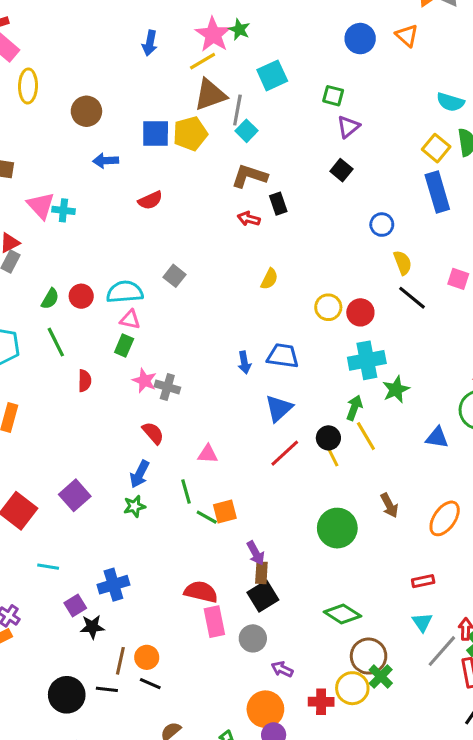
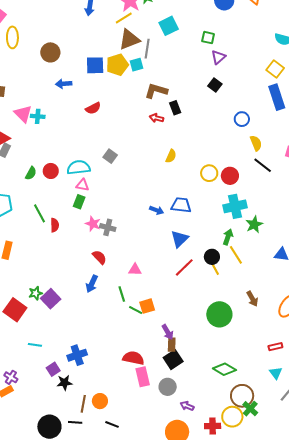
cyan square: (246, 131) -> (137, 65), moved, turned 32
green line: (56, 342) -> (40, 213), moved
blue arrow: (244, 363) -> (157, 210), turned -56
green star: (134, 506) -> (35, 293), moved
black line: (150, 684) -> (112, 424), moved

